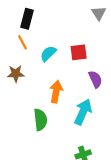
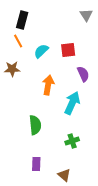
green semicircle: (40, 120) -> (35, 125), moved

